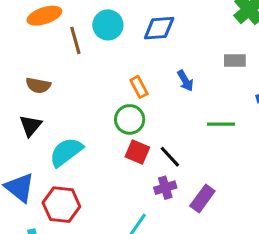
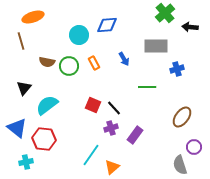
cyan circle: (108, 25) -> (79, 35), moved
brown line: (75, 40) -> (21, 41), moved
gray rectangle: (235, 61) -> (156, 46), size x1.6
brown semicircle: (38, 85) -> (47, 62), moved
green circle: (130, 119) -> (69, 66), moved

